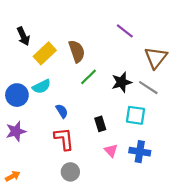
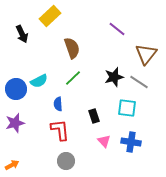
yellow rectangle: (45, 53) -> (50, 16), moved
green line: (88, 77) -> (73, 78), moved
blue semicircle: (62, 111) -> (58, 104), turned -152

